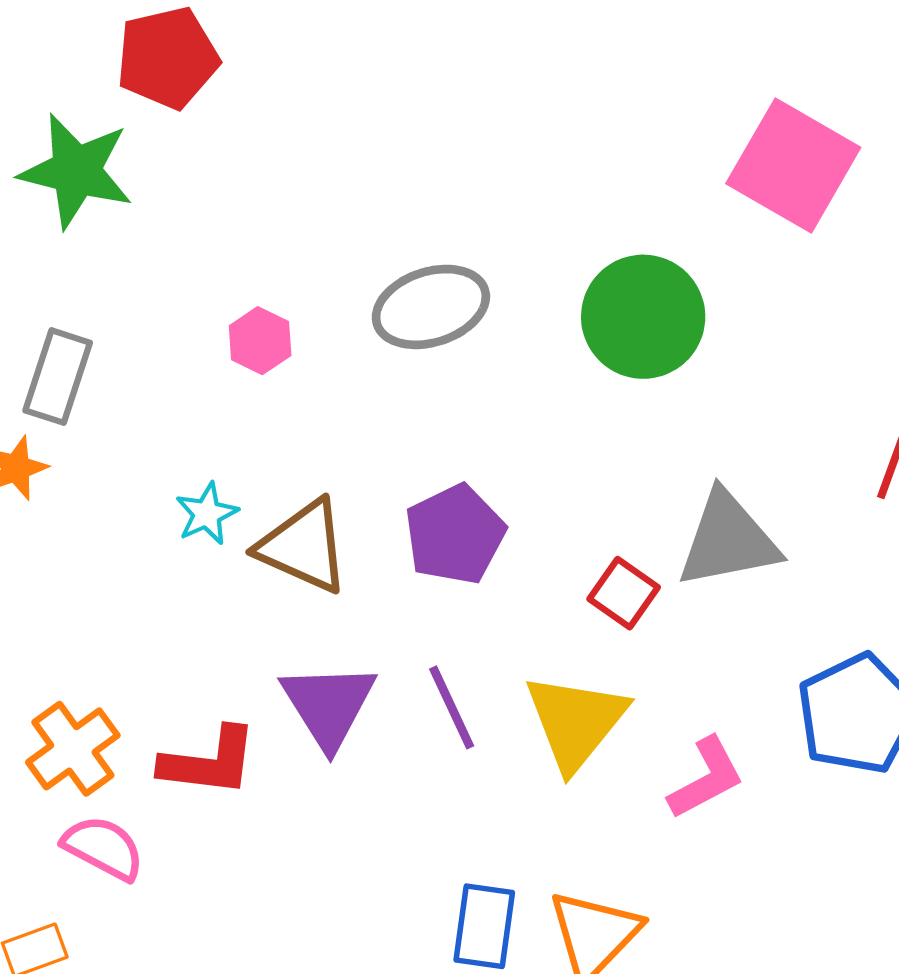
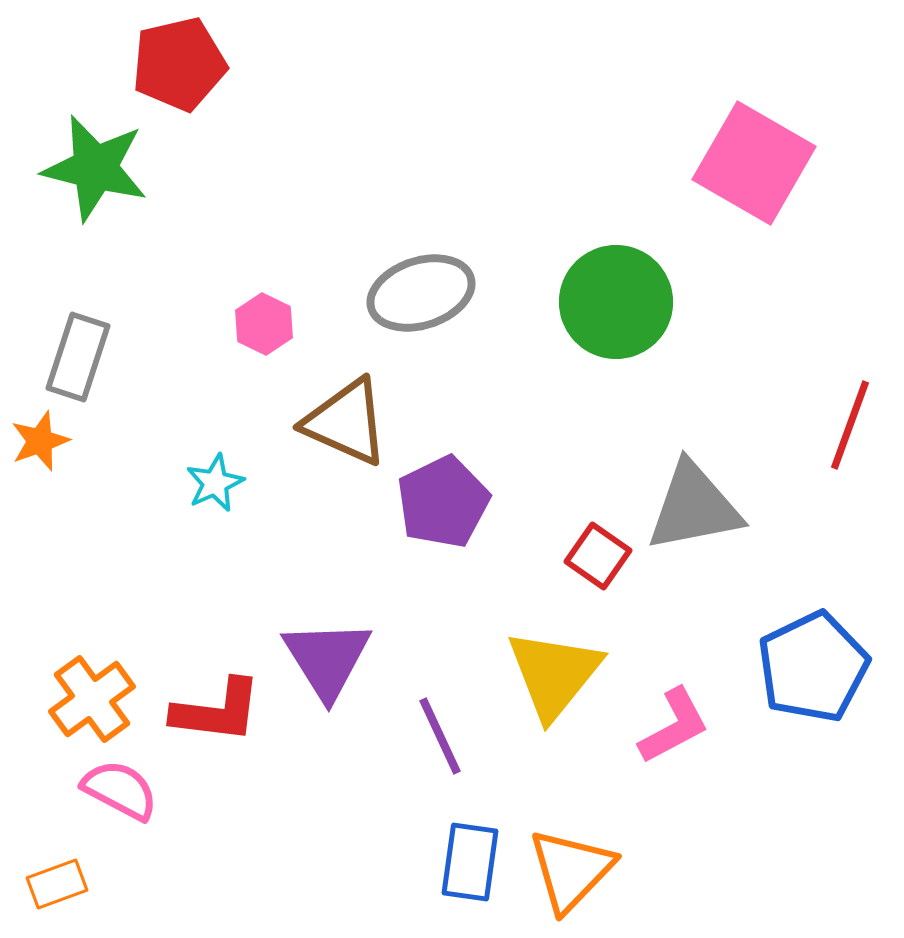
brown triangle: (304, 546) -> (346, 422), moved
purple line: (452, 707) -> (440, 736), moved

